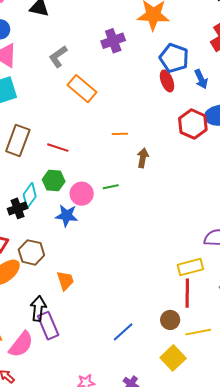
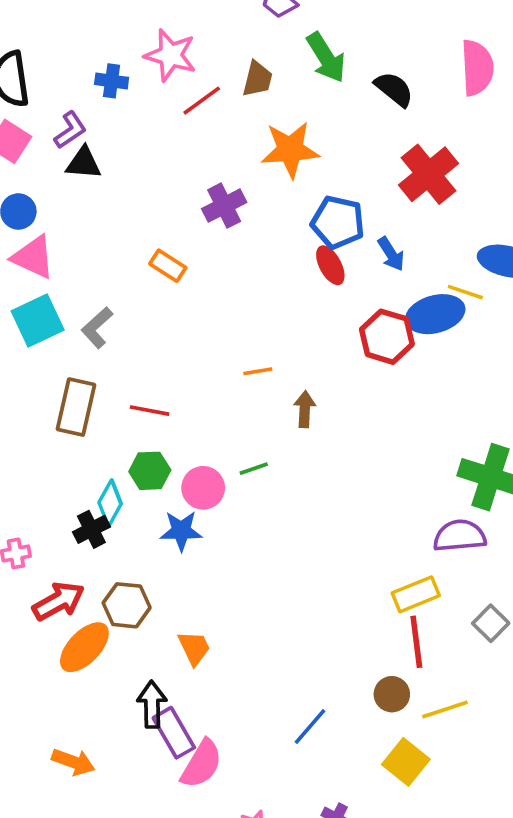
gray L-shape: (58, 57) -> (97, 328), moved
orange rectangle: (82, 89) -> (168, 266), moved, size x0.7
pink semicircle: (21, 344) -> (201, 764), moved

